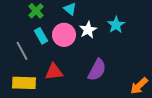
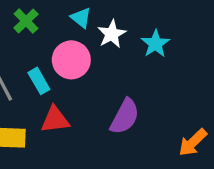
white star: (88, 30) -> (112, 34), moved
cyan rectangle: (41, 36) -> (39, 81), moved

